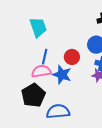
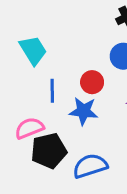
pink semicircle: (41, 71) -> (29, 128), moved
black pentagon: (33, 95) -> (49, 151), turned 30

